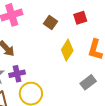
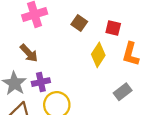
red square: (80, 18) -> (113, 28), moved, turned 32

